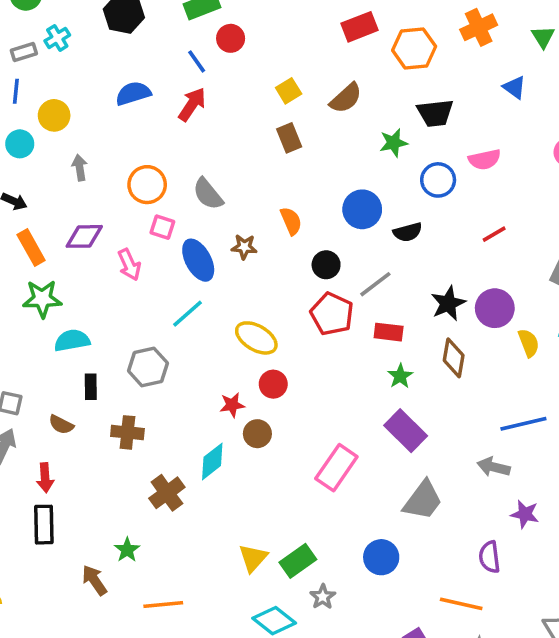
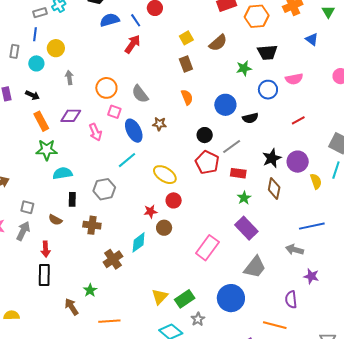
blue semicircle: (133, 93) -> (110, 20), moved
orange semicircle: (291, 221) -> (187, 97), moved
blue circle: (381, 557) -> (231, 298), size x1.4

